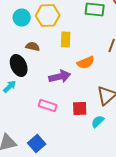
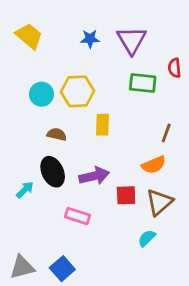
orange semicircle: (86, 63) -> (154, 165), moved
black ellipse: (19, 66) -> (53, 172), moved
red square: (80, 109) -> (126, 195), moved

